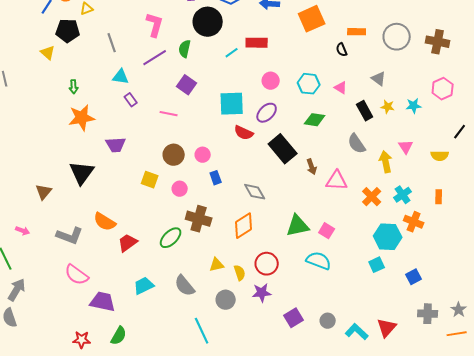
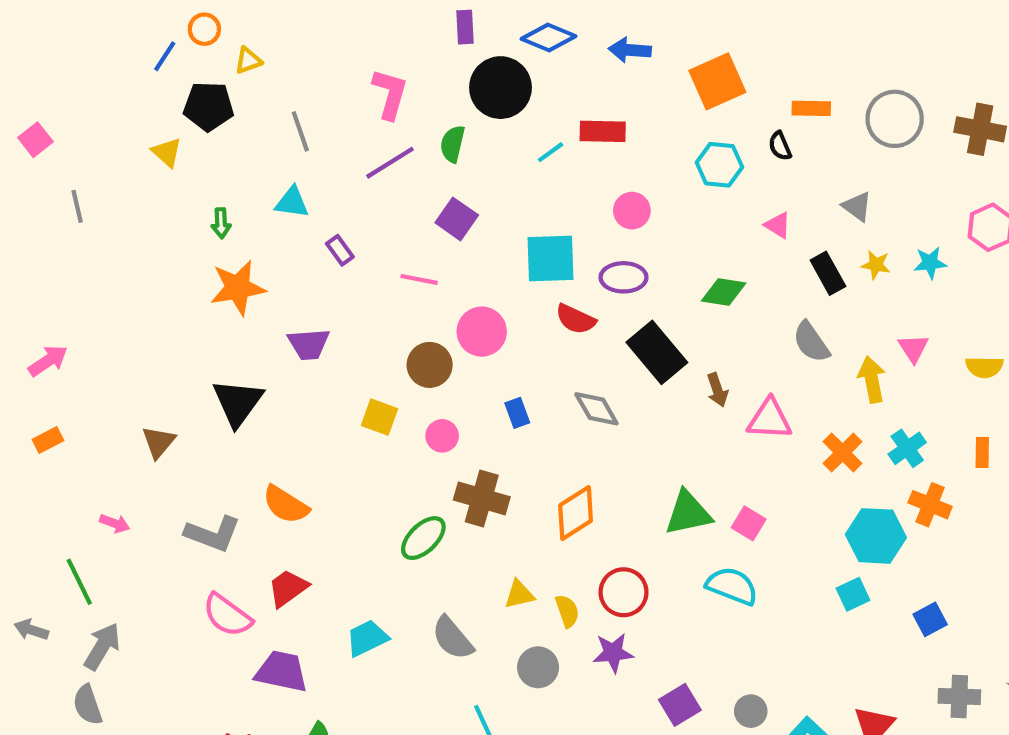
cyan triangle: (121, 77) -> (292, 202), moved
cyan hexagon: (309, 84) -> (719, 165), moved
purple ellipse: (267, 113) -> (624, 277), turned 45
pink circle: (203, 155) -> (482, 332), moved, size x1.5
gray diamond: (255, 192) -> (596, 409), moved
red trapezoid: (128, 243) -> (288, 588), moved

